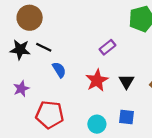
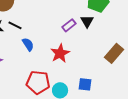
black triangle: (126, 82) -> (87, 21), moved
red pentagon: (50, 115) -> (38, 82), moved

